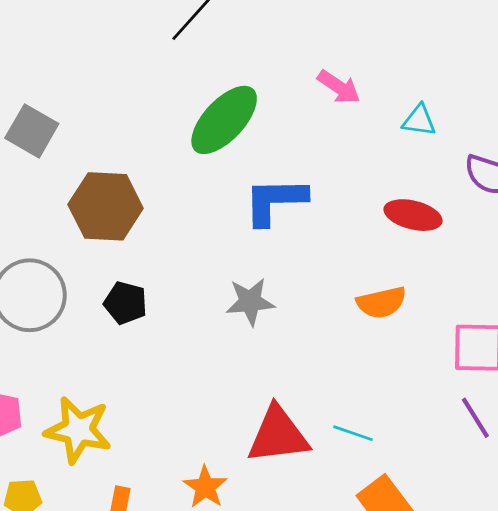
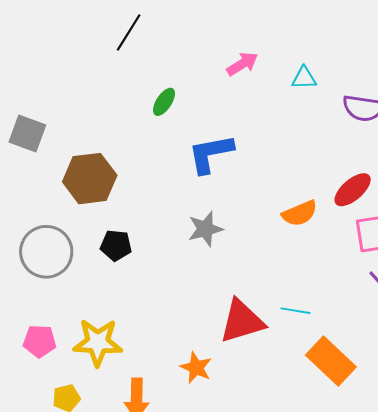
pink arrow: (339, 87) -> (242, 64), turned -56
green ellipse: (224, 120) -> (164, 102), size x0.5
red ellipse: (413, 215) -> (353, 190), moved, turned -45

